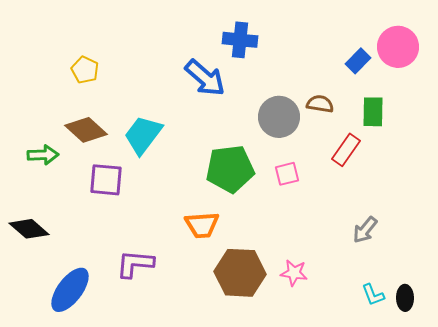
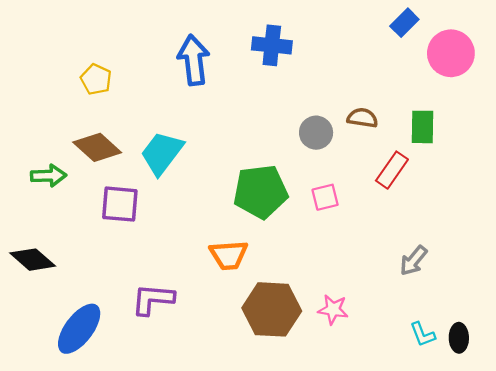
blue rectangle: (358, 61) -> (404, 23), moved
blue arrow: (205, 78) -> (194, 60), moved, turned -138
gray circle: (279, 117) -> (316, 133), size x0.7

